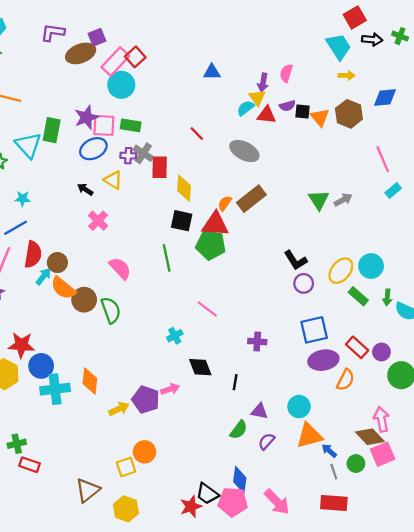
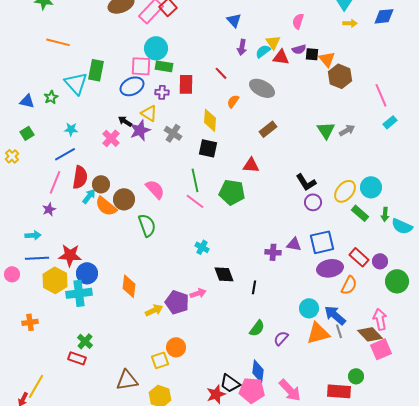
blue triangle: (212, 72) -> (234, 20), turned 49
purple arrow: (263, 82) -> (242, 47), moved
cyan circle: (121, 85) -> (156, 48), moved
blue diamond: (385, 98) -> (384, 16), moved
brown hexagon: (349, 114) -> (340, 76), moved
purple star: (86, 117) -> (140, 130), moved
gray cross: (143, 153) -> (173, 133), moved
red rectangle: (160, 167) -> (186, 84), moved
brown rectangle: (251, 199) -> (268, 129), size x0.7
orange semicircle: (225, 203) -> (233, 101), moved
pink cross: (98, 221) -> (111, 138), moved
red triangle: (215, 224) -> (251, 165), moved, size x0.7
green pentagon: (211, 245) -> (232, 192), moved
brown circle: (84, 300) -> (124, 199), moved
pink line: (207, 309) -> (195, 201), moved
cyan cross: (175, 336) -> (202, 247), turned -32
cyan cross: (55, 389) -> (79, 293), moved
purple triangle: (260, 411) -> (294, 244), moved
green cross: (17, 444) -> (85, 341), moved, turned -35
blue arrow: (329, 451) -> (335, 315), moved, size x1.6
green circle: (356, 463) -> (356, 376), moved
gray line: (334, 472) -> (339, 331), moved
brown triangle: (88, 490) -> (127, 380), turned 30

